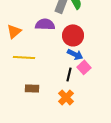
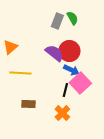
purple semicircle: (45, 24) -> (54, 53), moved, turned 36
pink square: (84, 67) -> (80, 83), size x1.5

